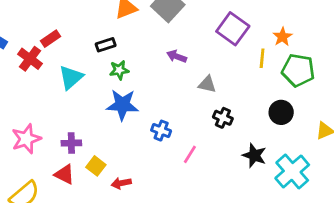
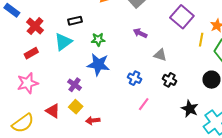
red rectangle: (51, 39) -> (31, 53), moved
black rectangle: (106, 45) -> (75, 21), moved
blue cross: (161, 131) -> (134, 78), moved
purple cross: (71, 143) -> (75, 85), moved, turned 32

